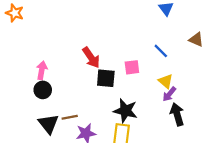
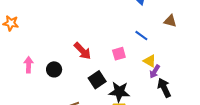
pink arrow: (42, 70) -> (29, 65), moved
black square: (106, 78) -> (97, 80), moved, turned -30
black circle: (43, 90) -> (54, 69), moved

